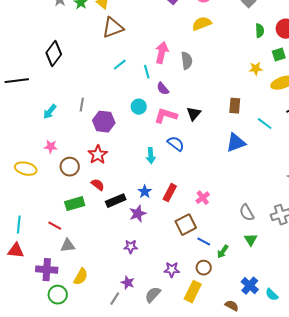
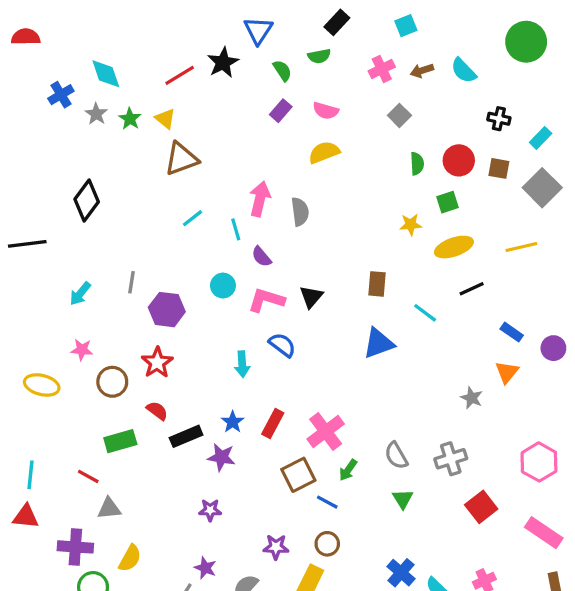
pink cross: (203, 198) -> (326, 431), size x1.6
purple star: (138, 214) -> (221, 457), turned 30
green arrow: (223, 252) -> (348, 470), moved

